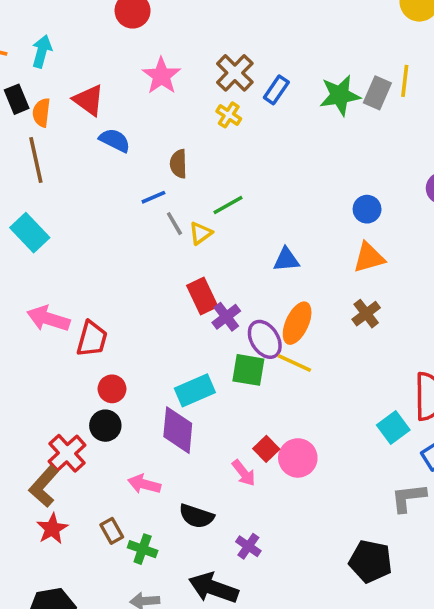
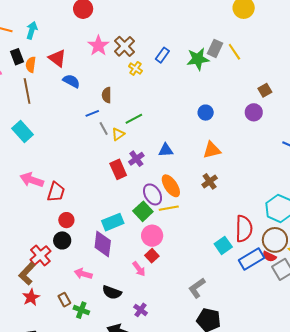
brown cross: (235, 73) -> (125, 46), moved
yellow line: (405, 81) -> (234, 52), turned -42
gray rectangle: (377, 93) -> (215, 48), moved
blue circle: (367, 209) -> (206, 113), moved
purple cross: (226, 317) -> (136, 159), moved
orange ellipse: (297, 323) -> (171, 186), turned -60
yellow line: (294, 363) -> (169, 208), turned -36
green square: (248, 370) -> (143, 211), turned 36
pink circle: (298, 458) -> (152, 236), moved
gray L-shape: (408, 498) -> (197, 288), moved, turned -30

